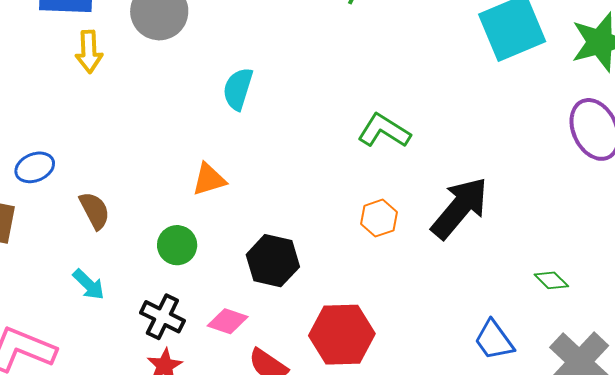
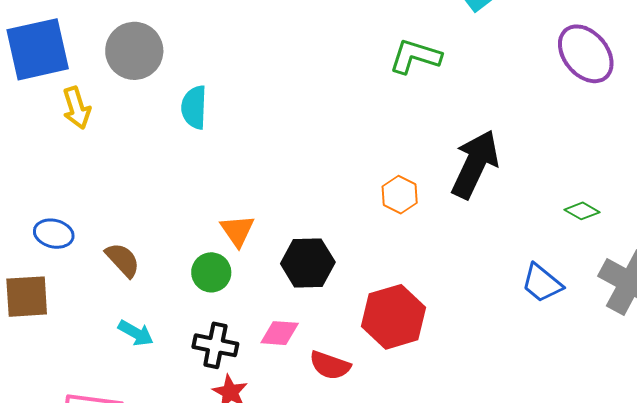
cyan semicircle: (238, 89) -> (194, 107), moved
green L-shape: (384, 131) -> (415, 56), moved
blue ellipse: (35, 167) -> (54, 234), turned 51
orange triangle: (209, 179) -> (237, 231), moved, turned -33

